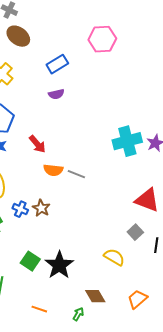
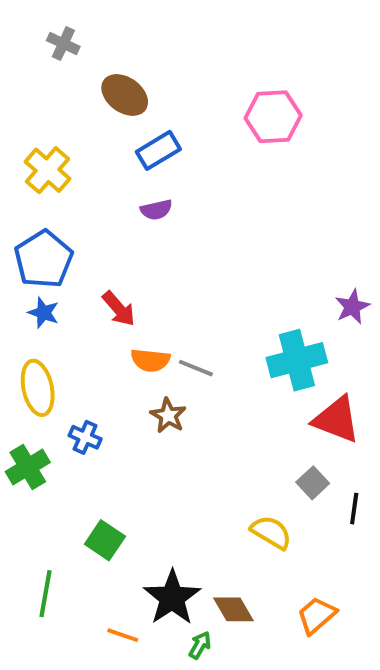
brown ellipse: (18, 36) -> (125, 95), moved
pink hexagon: (102, 39) -> (273, 117), moved
cyan cross: (127, 141) -> (297, 360), moved
brown star: (41, 208) -> (168, 416), moved
black star: (59, 265) -> (172, 598), moved

